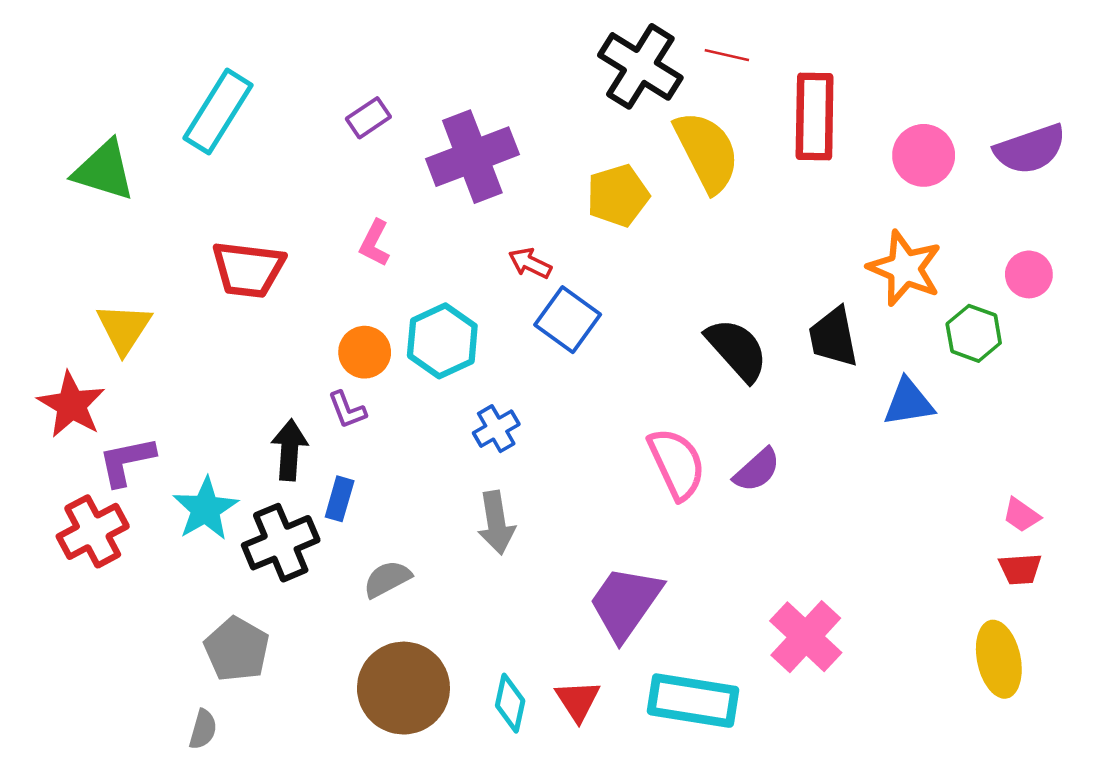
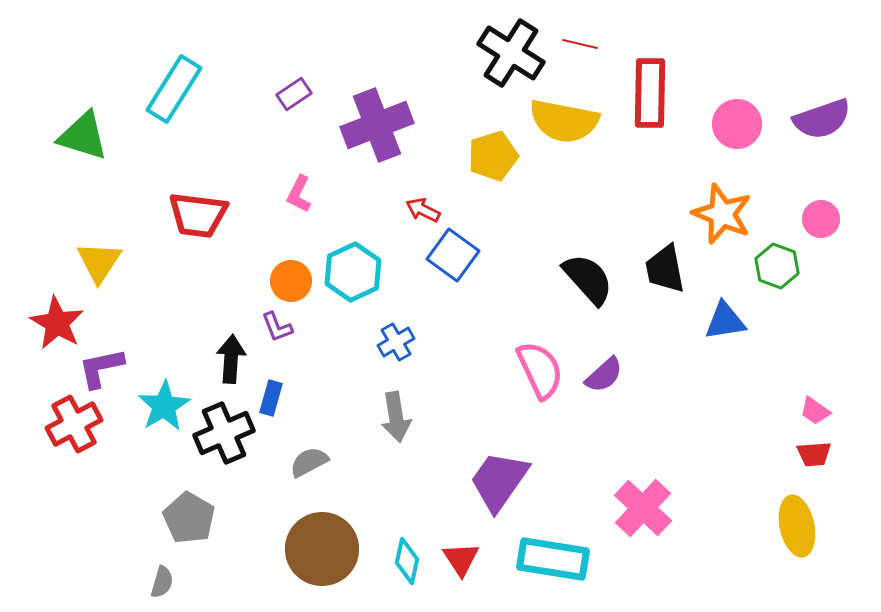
yellow semicircle: (707, 152) -> (564, 121), turned 128

